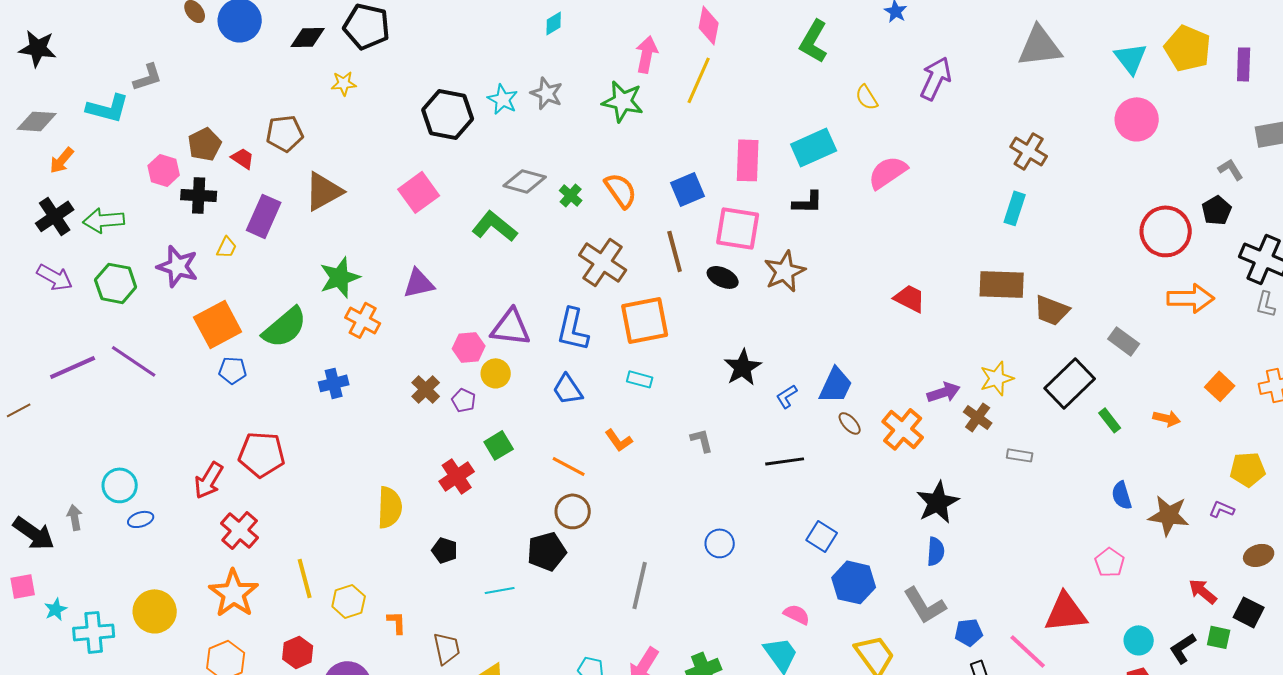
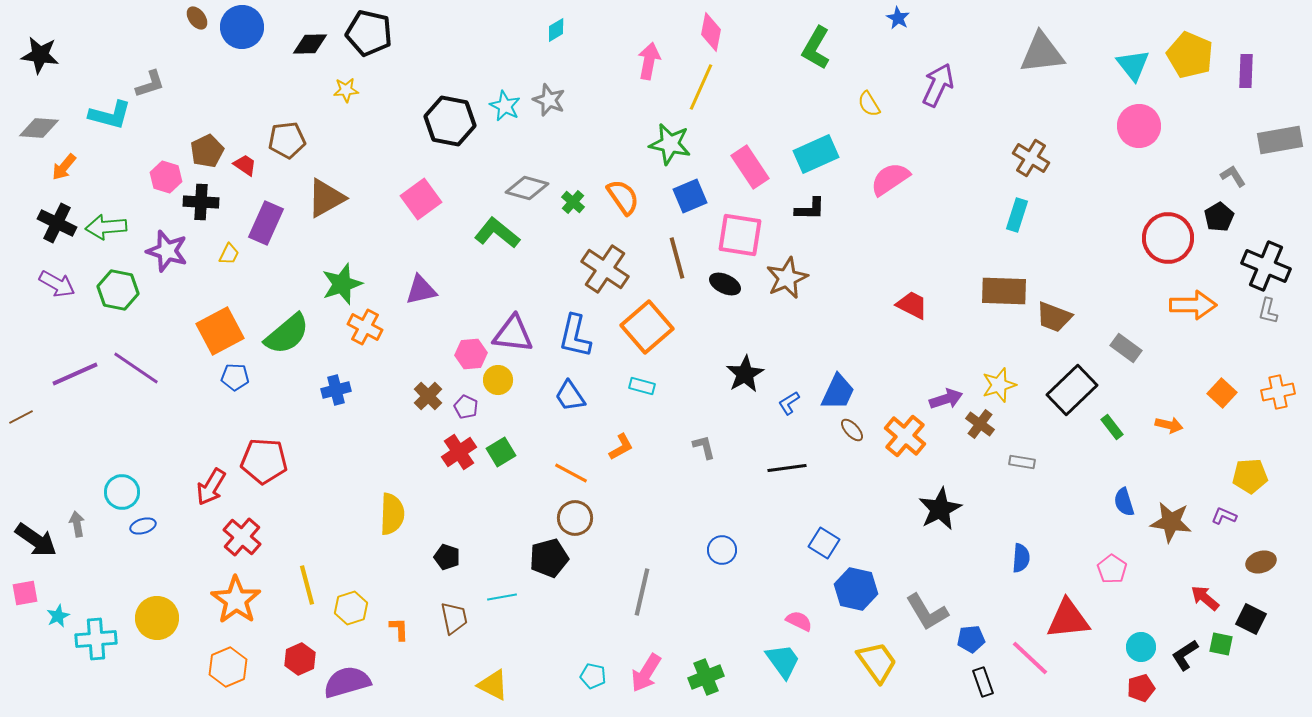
green star: (623, 101) -> (670, 144), moved
pink rectangle: (748, 160) -> (750, 167), turned -36
black cross: (55, 216) -> (57, 223), turned -30
purple star: (178, 266) -> (167, 251), moved
orange square: (645, 320) -> (647, 327), turned -30
orange L-shape: (619, 440) -> (621, 447), turned -84
red cross: (457, 476) -> (459, 452), moved
blue semicircle: (936, 551) -> (1021, 558), moved
brown trapezoid: (447, 648) -> (454, 618), moved

